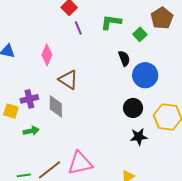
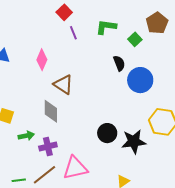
purple cross: (29, 99) -> (48, 146), moved
black circle: (133, 108) -> (107, 133), moved
black star: (139, 137) -> (134, 142), size x1.4

